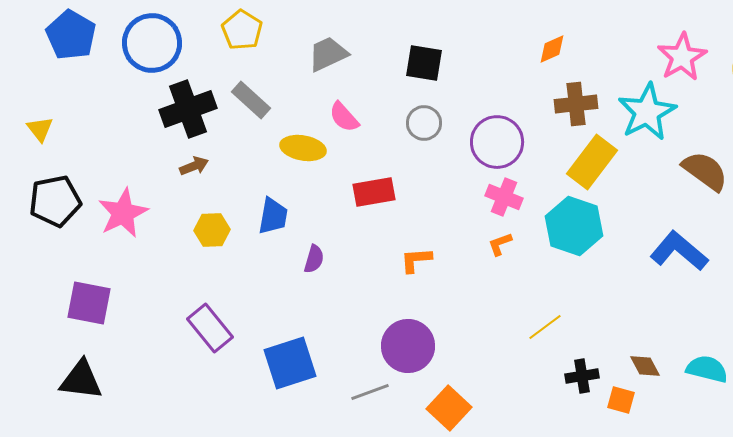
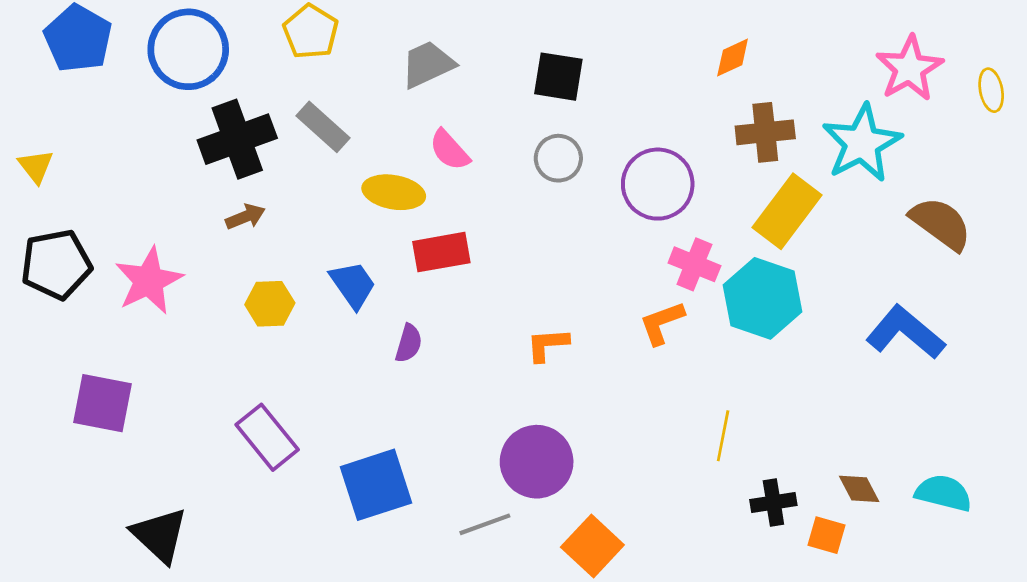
red rectangle: (374, 192) -> (441, 252), moved
pink cross: (504, 197) -> (694, 264), moved
blue trapezoid: (273, 216) -> (353, 285), turned -45
orange L-shape: (500, 244) -> (662, 323), size x1.4
yellow line: (545, 327) -> (723, 436), turned -42
black triangle: (81, 380) -> (160, 535), moved, turned 36

